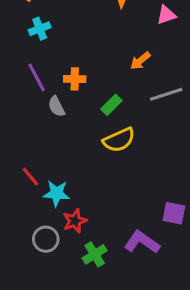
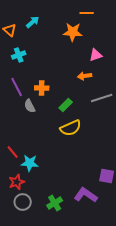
pink triangle: (166, 15) -> (96, 55), moved
orange arrow: (140, 61) -> (85, 76), turned 32
red star: (75, 221) -> (17, 182), moved
gray circle: (46, 239) -> (23, 202), moved

